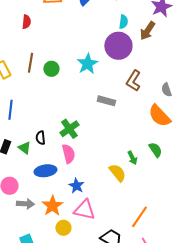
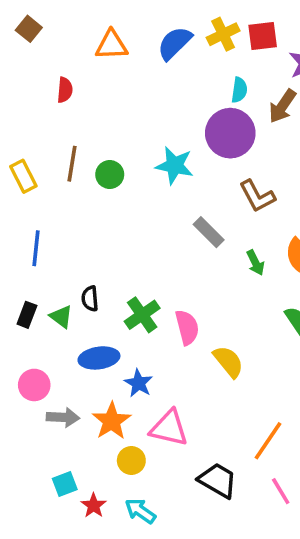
cyan star: (87, 64) -> (175, 166), turned -30
brown L-shape: (133, 81) -> (257, 196), turned -60
gray rectangle: (106, 101) -> (209, 232), turned 30
green cross: (69, 129) -> (142, 315), moved
pink semicircle: (68, 154) -> (187, 327), moved
green arrow: (132, 158) -> (255, 263), moved
blue star: (76, 186) -> (139, 383), moved

